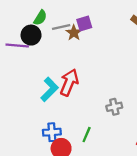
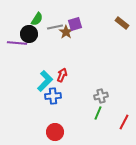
red arrow: (69, 82) -> (62, 75), size x0.6
blue cross: (52, 132) -> (53, 96), moved
green line: (87, 135) -> (98, 113), moved

